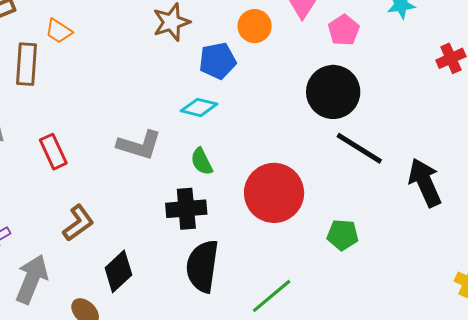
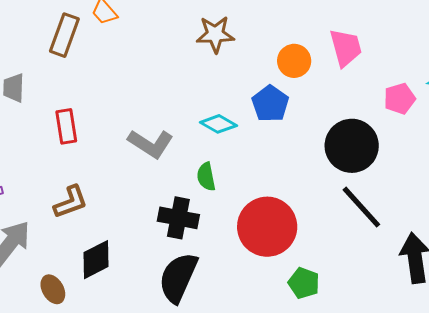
pink pentagon: (344, 30) -> (400, 99), moved
blue pentagon: (218, 61) -> (270, 104), moved, turned 30
green pentagon: (343, 235) -> (304, 283), moved

